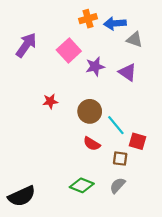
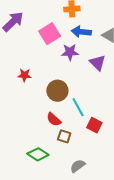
blue arrow: (115, 23) -> (81, 32), moved
brown square: (120, 159) -> (64, 136), moved
gray semicircle: (118, 185) -> (78, 166), moved

